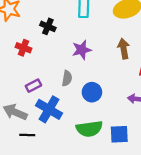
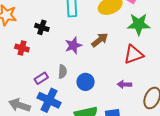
brown arrow: (124, 49) -> (100, 40), moved, turned 66
purple rectangle: (33, 86) -> (41, 78), moved

